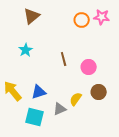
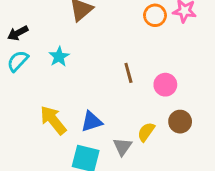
cyan star: (26, 50) -> (59, 57), moved
gray triangle: (60, 109) -> (123, 147), turned -32

